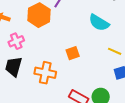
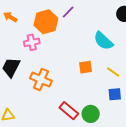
pink cross: (16, 41) -> (32, 42), moved
orange square: (73, 53) -> (85, 67), moved

